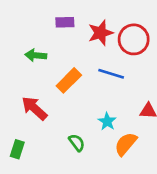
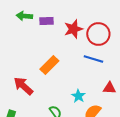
green arrow: (36, 55) -> (24, 16), moved
blue line: (111, 74) -> (93, 59), moved

